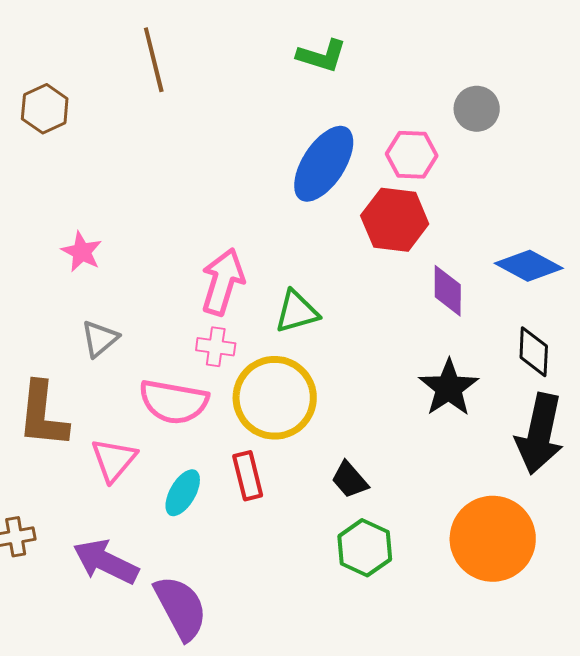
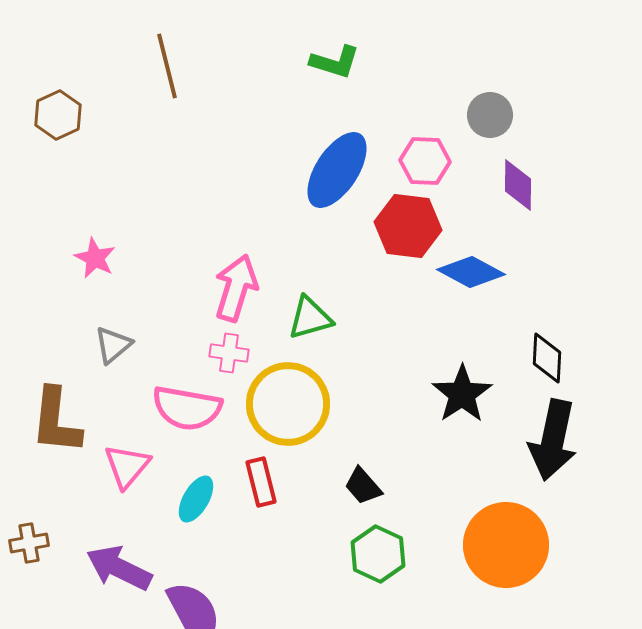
blue diamond: (529, 266) -> (471, 272), moved
purple diamond: (448, 291) -> (518, 185), moved

